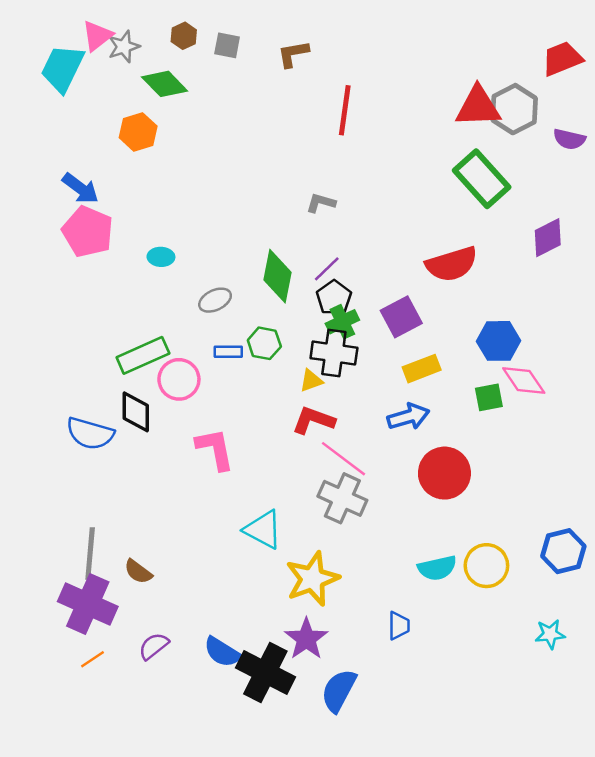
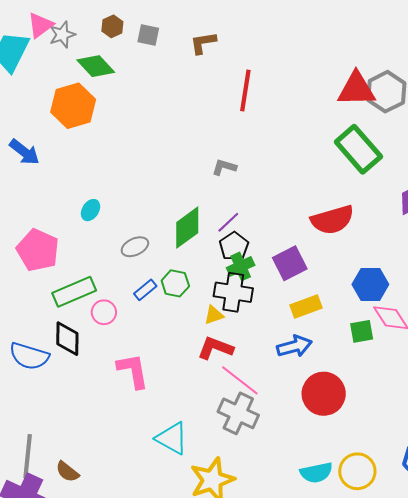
orange hexagon: (138, 132) -> (73, 106), size x1.4
pink pentagon: (88, 232) -> (38, 250), moved
cyan ellipse: (161, 257) -> (90, 210), turned -60
green diamond: (277, 276) -> (187, 228), turned 42
blue rectangle: (228, 352) -> (145, 290), turned -40
pink circle: (179, 379) -> (104, 312), size x0.7

